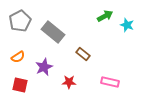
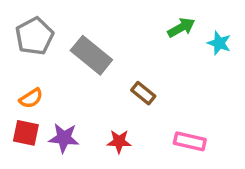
purple star: (44, 67) -> (64, 138), moved, turned 30
red square: (20, 85) -> (26, 133), moved

